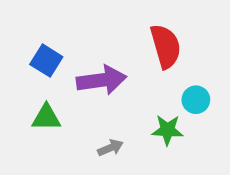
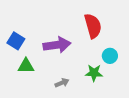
blue square: (46, 61) -> (16, 41), moved

